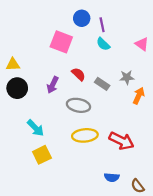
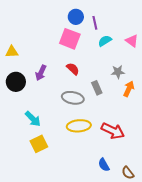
pink square: (61, 42) -> (70, 39), moved
cyan semicircle: (103, 44) -> (105, 41), moved, turned 104
yellow triangle: (13, 64) -> (12, 52), moved
gray rectangle: (102, 84) -> (97, 88), moved, turned 32
purple arrow: (53, 85) -> (41, 73), moved
blue semicircle: (112, 177) -> (104, 165), turned 56

